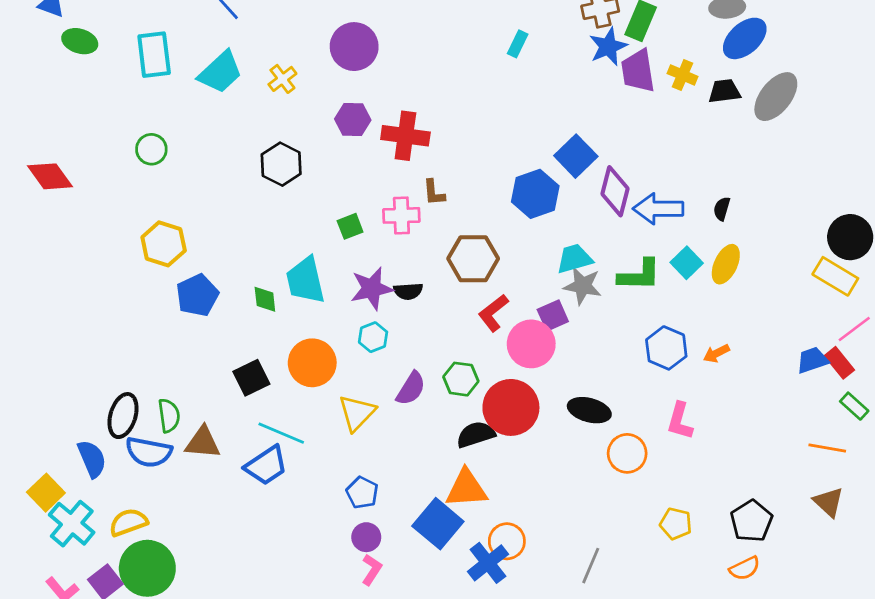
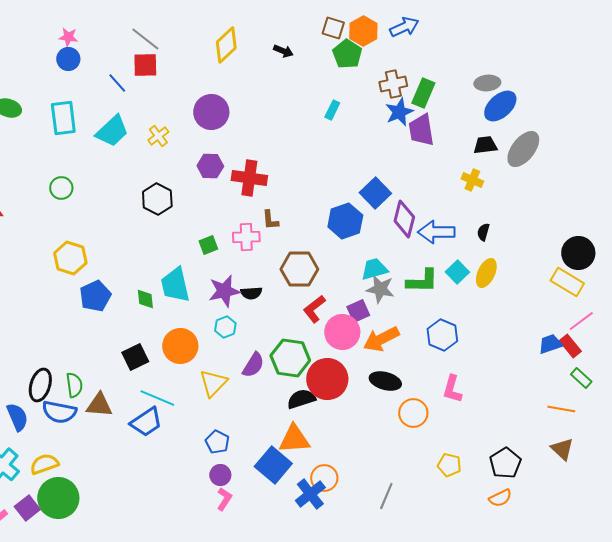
yellow cross: (683, 75) -> (472, 180), moved
orange arrow: (716, 353) -> (381, 339), moved, size x1.8
green hexagon: (461, 379) -> (290, 358), size x1.5

